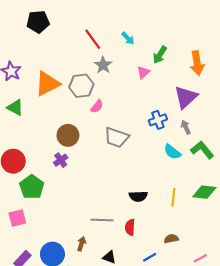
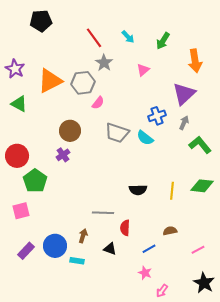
green arrow: (160, 55) -> (163, 41), moved
gray arrow: (186, 127) -> (184, 123), turned 48
cyan semicircle: (172, 152) -> (145, 138), moved
red semicircle: (130, 227) -> (125, 228), moved

